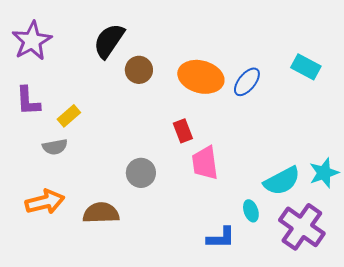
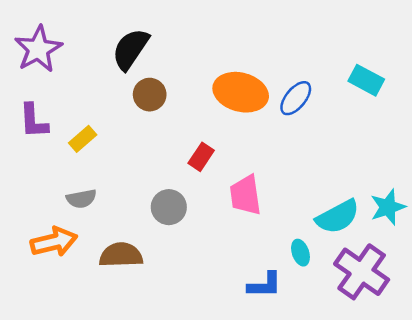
brown circle: (139, 70) -> (150, 95), moved
red rectangle: (183, 131) -> (201, 157), moved, turned 55
gray semicircle: (55, 147) -> (81, 199), moved

